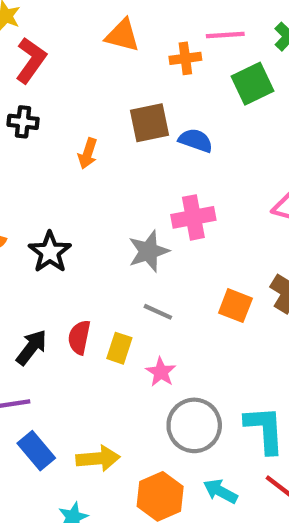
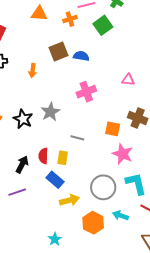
gray star: (148, 251) -> (50, 112), moved
pink star: (161, 372) -> (123, 154), moved, size x1.5
blue rectangle: (36, 451) -> (55, 180), moved
yellow arrow: (98, 458) -> (69, 200), moved

